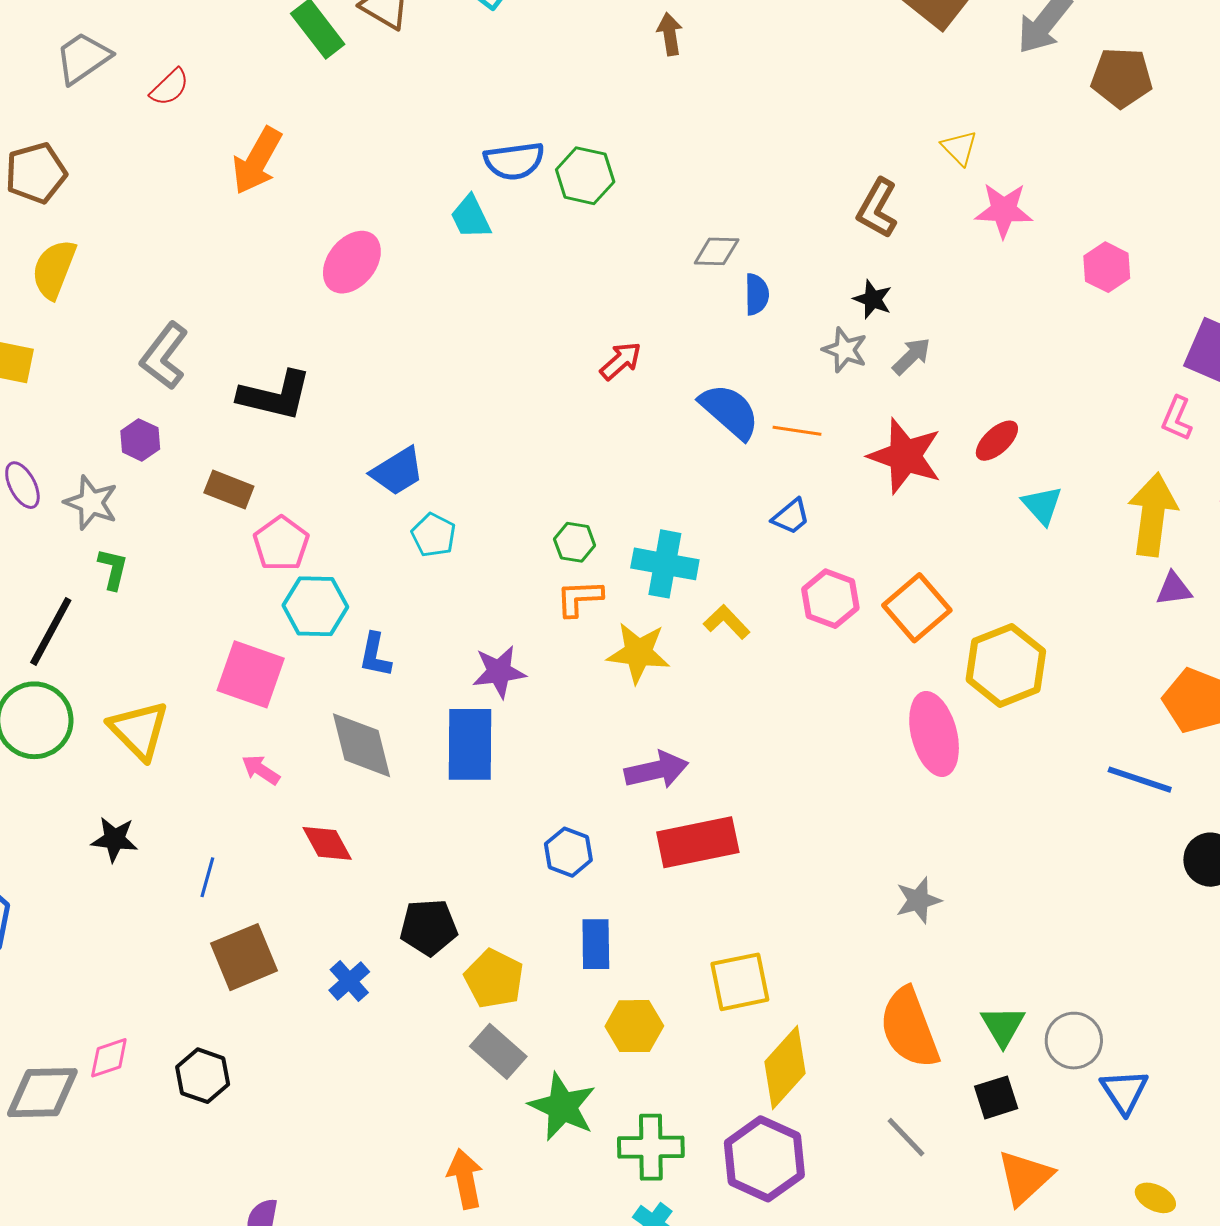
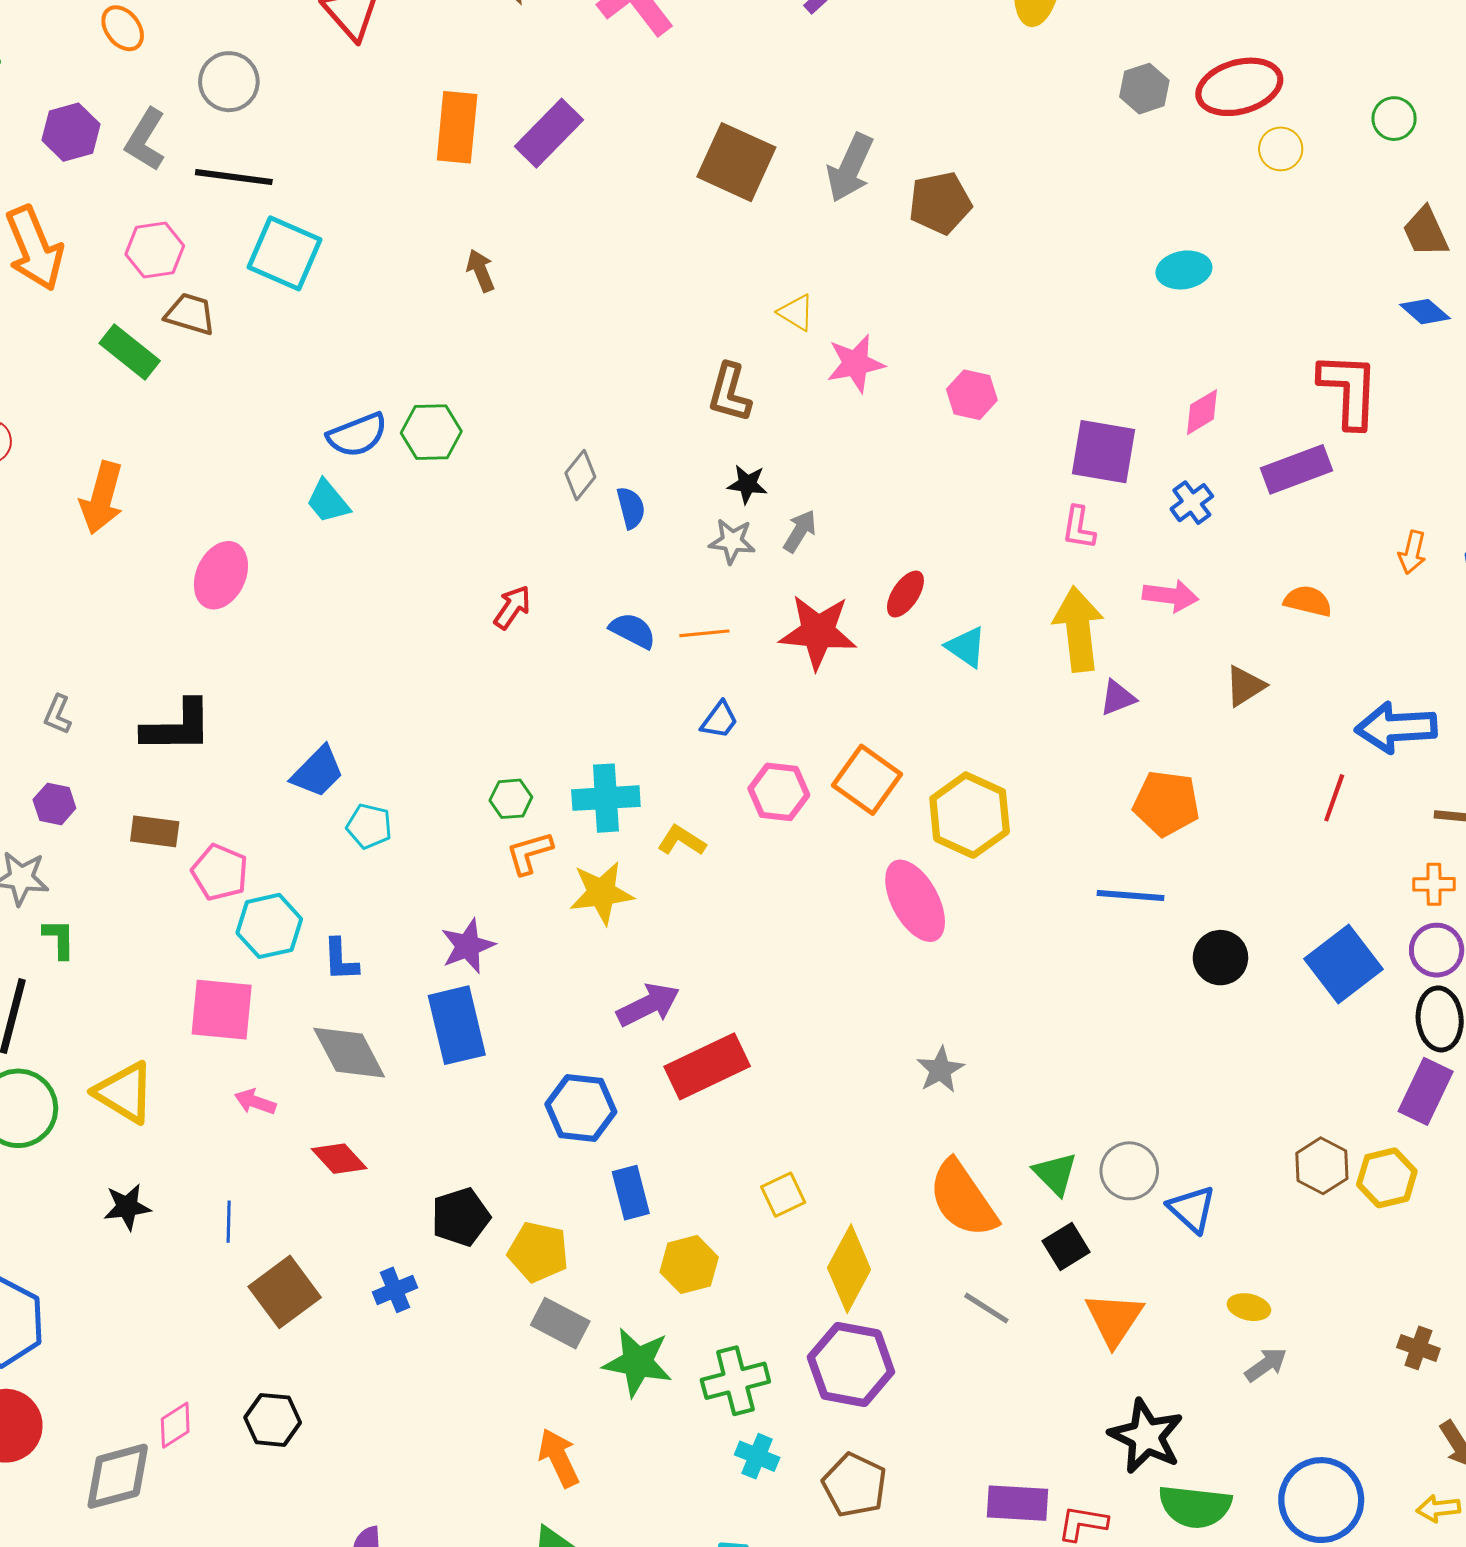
gray diamond: (717, 251) -> (580, 475), turned -39
gray L-shape: (164, 356) -> (58, 714), size x0.6
blue semicircle: (730, 411) -> (633, 631), size x0.7
blue hexagon: (568, 852) -> (581, 1108), size x1.4
blue cross: (349, 981) -> (395, 1290), turned 33
yellow square: (740, 982) -> (783, 1195), size x0.7

